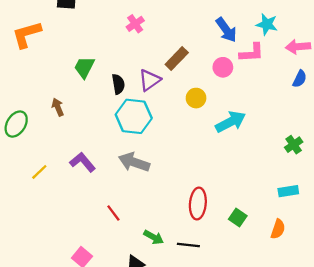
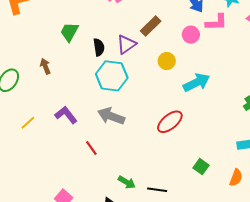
red ellipse: (198, 204) -> (170, 122), moved, turned 44
red line: (113, 213) -> (91, 148), moved

